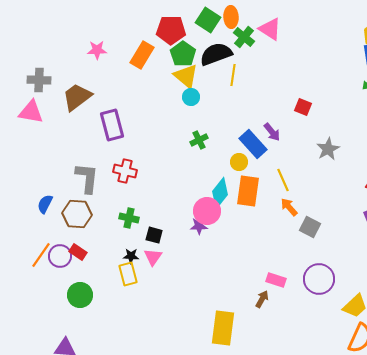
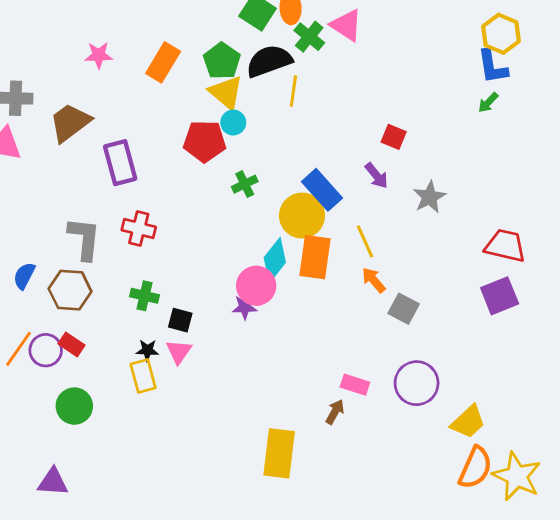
red pentagon: (171, 30) -> (205, 141), moved
purple arrow: (272, 132) -> (376, 176), moved
yellow circle: (239, 162) -> (302, 216), size x1.8

